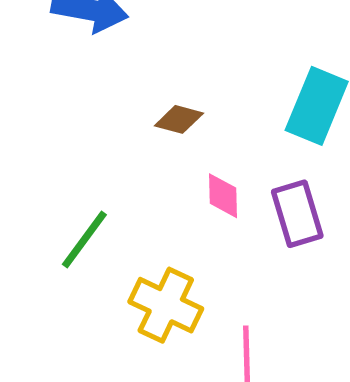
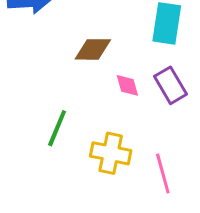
brown diamond: (179, 119) -> (93, 49), size x1.4

